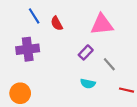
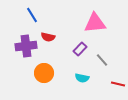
red semicircle: (57, 23) -> (48, 37), moved, turned -48
orange circle: (20, 93) -> (44, 73), moved

